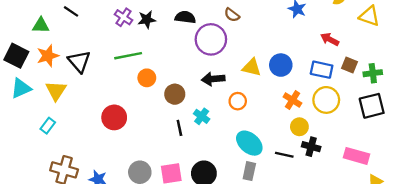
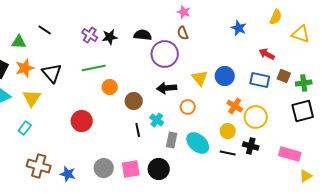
brown semicircle: (232, 15) -> (183, 33), turned 32
yellow triangle: (252, 67) -> (200, 78), turned 36
yellow circle: (326, 100) -> (256, 117), moved
yellow circle: (299, 127) -> (228, 131), moved
gray rectangle: (249, 171) -> (172, 140), moved

